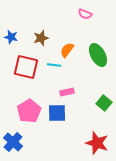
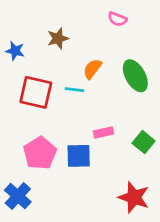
brown star: (41, 38) -> (58, 38), moved
pink rectangle: (67, 92) -> (104, 132), moved

